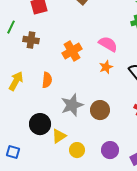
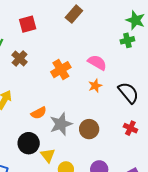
brown cross: (31, 40) -> (20, 58), turned 35
orange semicircle: (47, 80) -> (39, 113), moved, turned 56
yellow triangle: (59, 136) -> (48, 155), turned -35

